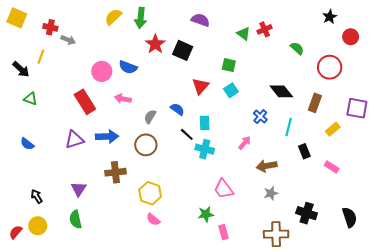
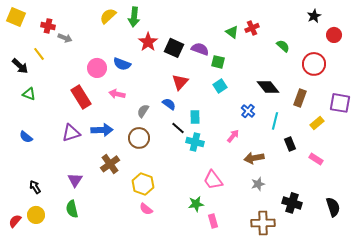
purple semicircle: (200, 20) -> (200, 49), moved
yellow line: (41, 57) -> (39, 54), turned -56
red triangle: (200, 86) -> (180, 82), moved
brown cross: (115, 172) -> (110, 164), turned -30

